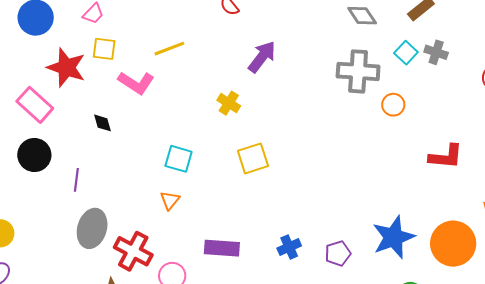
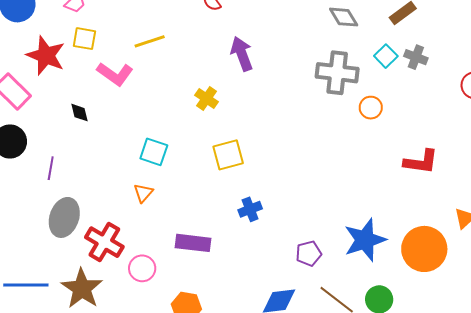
purple arrow: (262, 57) -> (242, 54), turned -60
blue cross: (289, 247) -> (250, 209), moved

